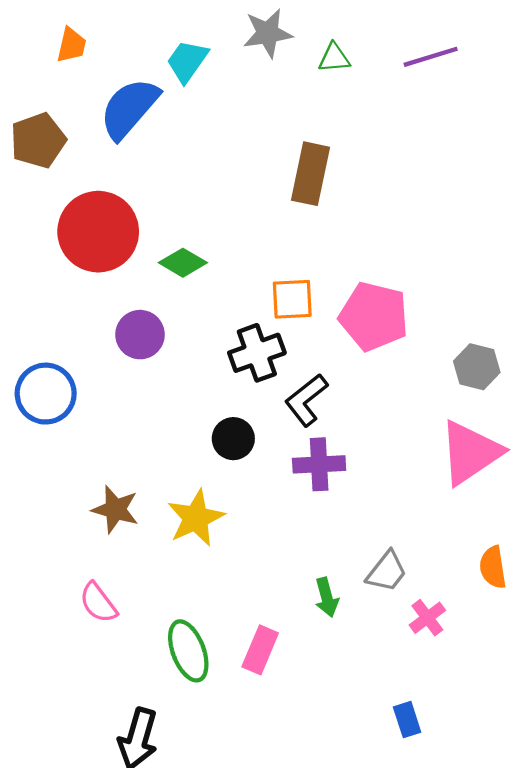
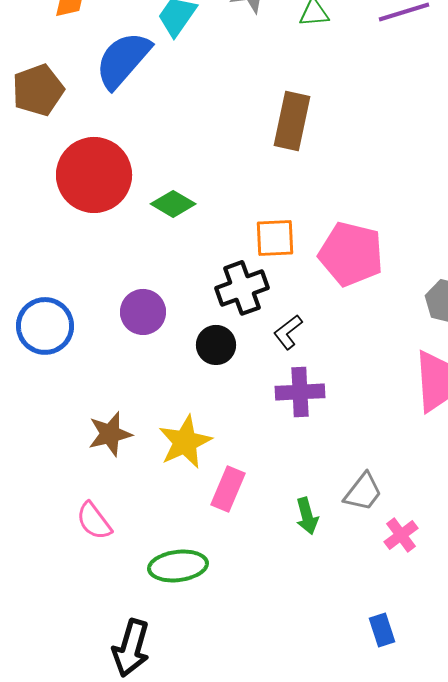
purple circle: (140, 335) -> (143, 312), moved
black L-shape: (306, 400) -> (288, 332), size x0.7
black circle: (233, 439) -> (216, 345), moved
brown star: (115, 509) -> (110, 434), turned -30
pink rectangle: (260, 650) -> (228, 489), moved
green ellipse: (188, 651) -> (178, 566), turned -76

